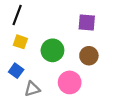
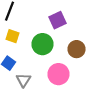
purple square: (87, 22) -> (58, 20), moved, turned -30
gray triangle: (32, 89) -> (24, 80), turned -42

